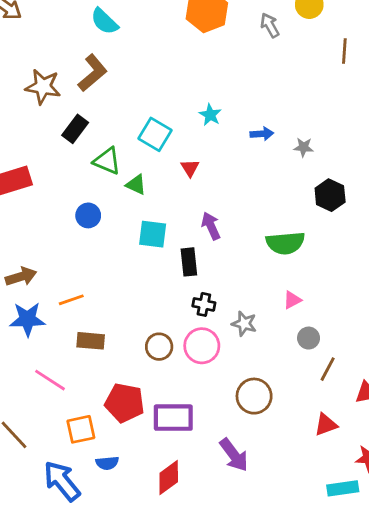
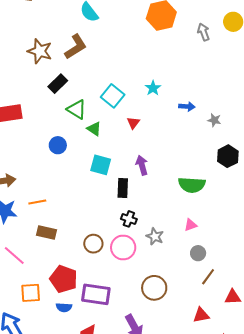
blue semicircle: (107, 463) -> (64, 307), moved

